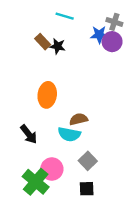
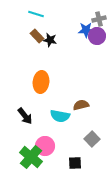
cyan line: (65, 16) -> (36, 14), moved
gray cross: (114, 22) -> (99, 19), turned -32
brown semicircle: (78, 119) -> (81, 105), moved
gray square: (88, 161) -> (92, 139), moved

